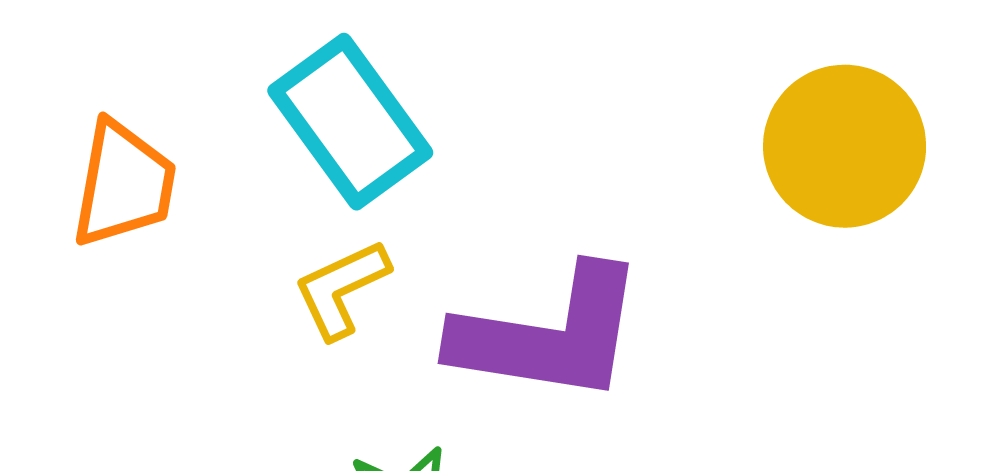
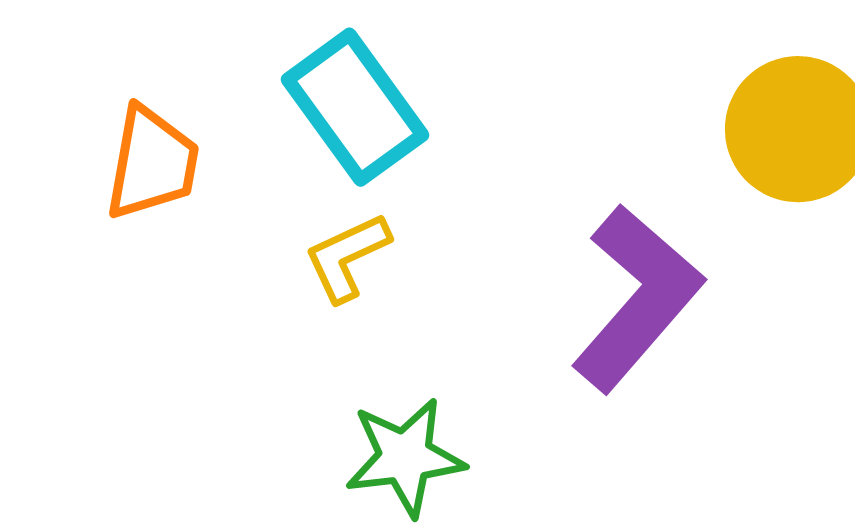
purple L-shape: (549, 335) -> (637, 298), moved, turned -58

